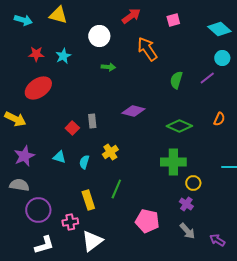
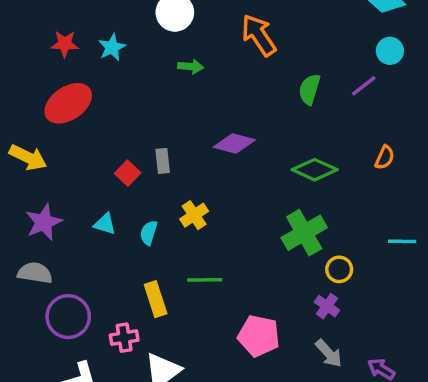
green cross: (173, 162) -> (304, 233), turned -30
green line: (116, 189) -> (205, 280), turned 66

